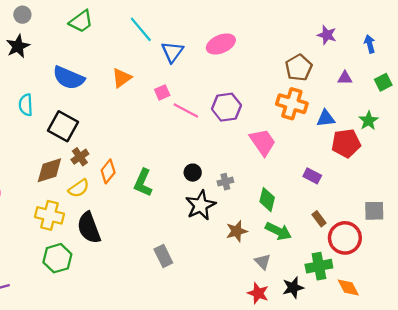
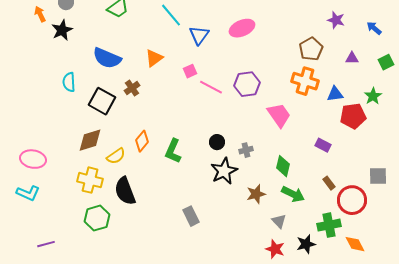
blue arrow: (370, 44) -> (374, 28), turned -35
brown cross: (80, 157) -> (132, 88), moved

